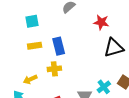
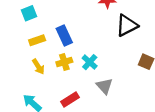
yellow arrow: (30, 79) -> (38, 67), moved, turned -88
cyan cross: (104, 87) -> (90, 62), moved

